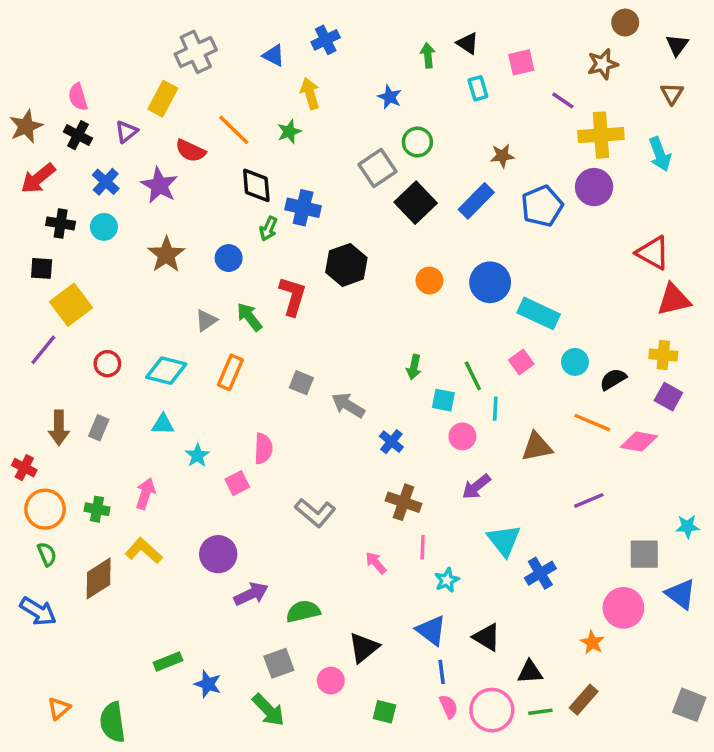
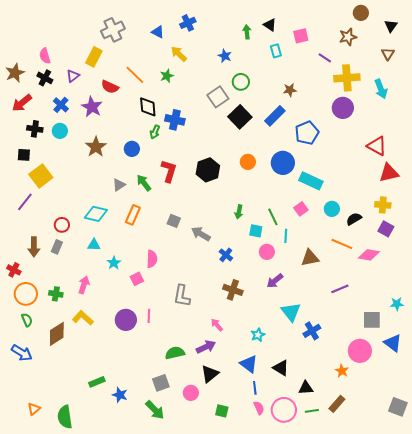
yellow arrow: (310, 94) -> (179, 54), turned -30
blue pentagon: (542, 206) -> (307, 133), moved
black hexagon: (346, 265) -> (208, 170), moved
red circle: (107, 364) -> (62, 225), moved
gray L-shape: (315, 513) -> (182, 296), turned 60
pink line: (423, 547) -> (149, 316), moved
purple arrow: (251, 594) -> (206, 347), moved

